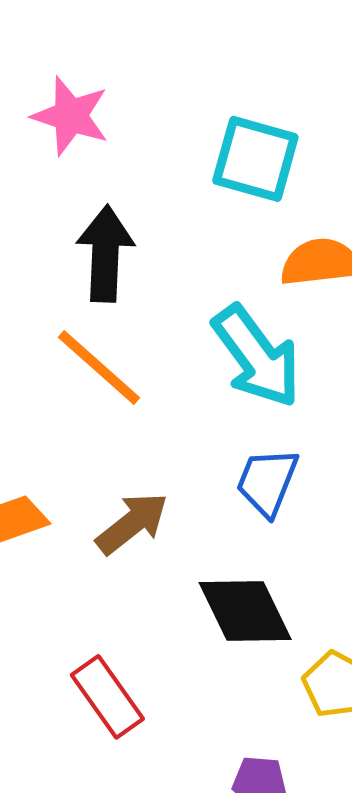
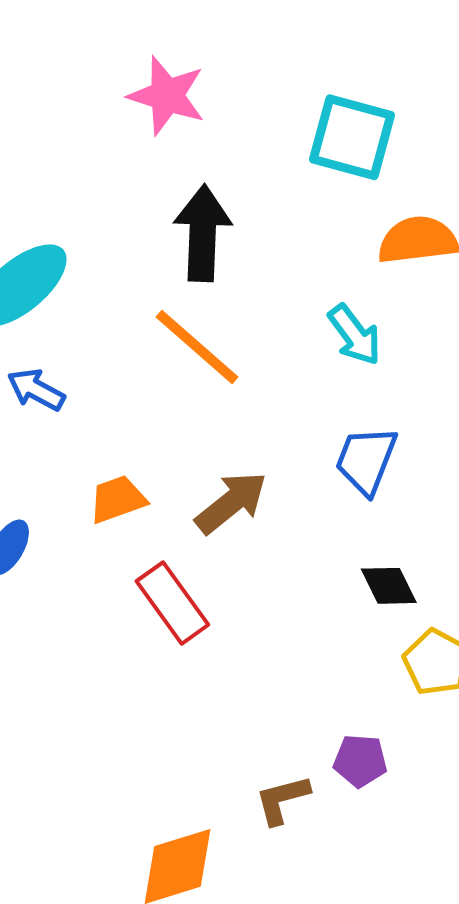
cyan arrow: (257, 356) -> (355, 335), size x0.6
black diamond: (245, 611) -> (389, 586), moved, size x0.6
red rectangle: (107, 697) -> (172, 603), moved

